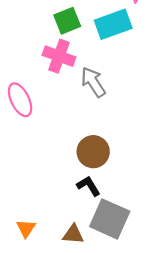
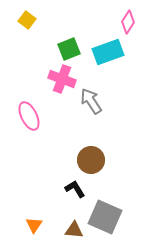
black L-shape: (88, 186) -> (75, 189), moved

